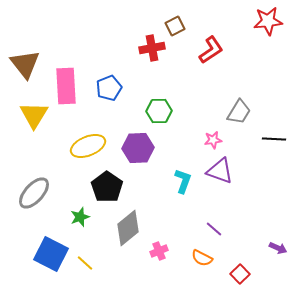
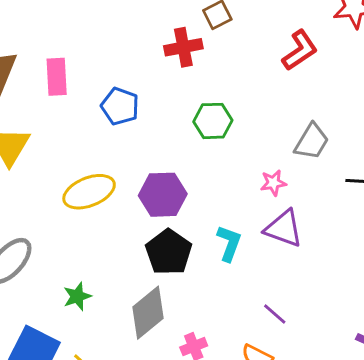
red L-shape: (211, 50) -> (300, 50), moved
pink rectangle: (66, 86) -> (57, 77), moved, size x0.7
blue pentagon: (109, 88) -> (120, 106), turned -30
green hexagon: (159, 111) -> (213, 121), moved
black pentagon: (107, 187) -> (169, 252), moved

